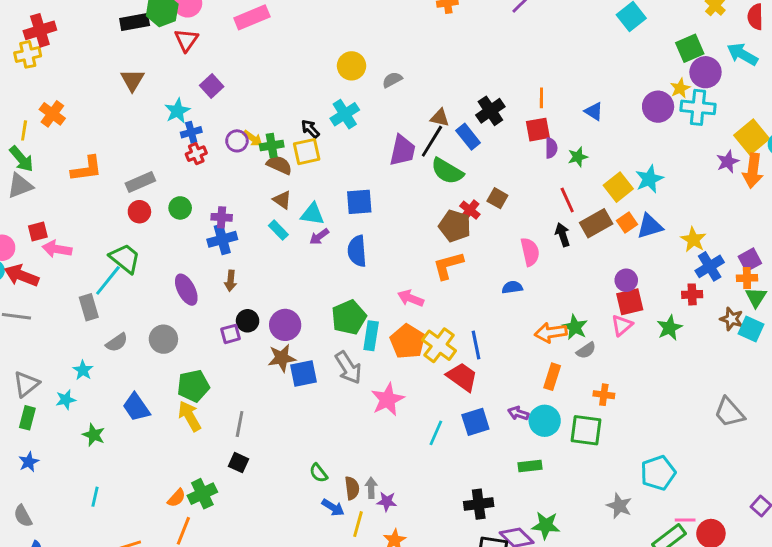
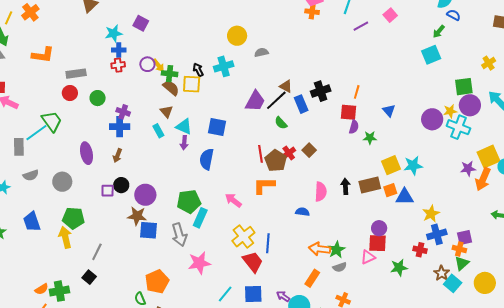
purple square: (212, 86) -> (141, 23), turned -35
green semicircle: (447, 171) -> (281, 123), size x0.6
red line: (567, 200) -> (260, 154), moved
purple arrow: (319, 237) -> (184, 143), turned -64
orange pentagon: (408, 342) -> (157, 282), moved

